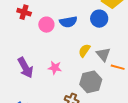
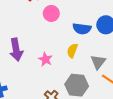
blue semicircle: (68, 22) -> (82, 29), moved
yellow semicircle: (84, 51) -> (72, 51), moved, turned -32

